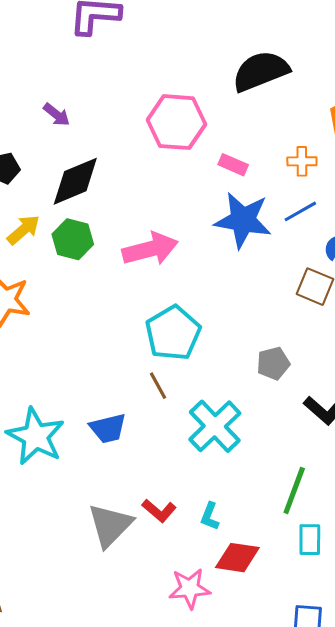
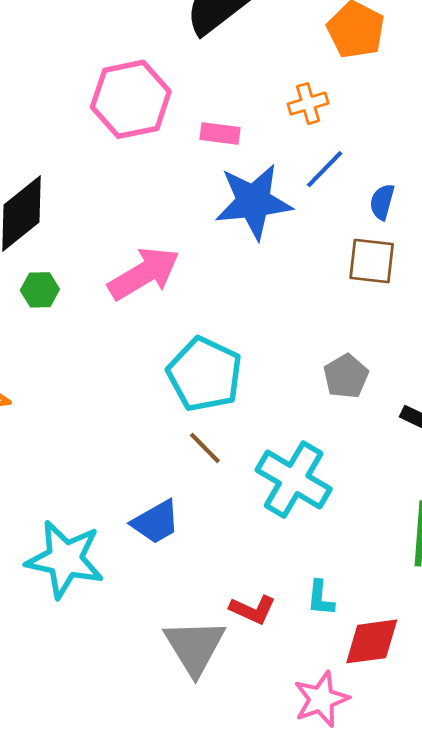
green hexagon: (73, 239) -> (40, 290), size x0.7

